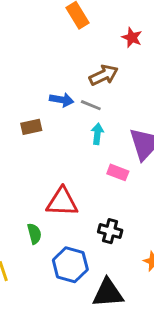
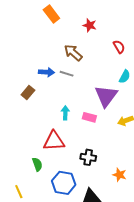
brown arrow: (104, 75) -> (73, 53), turned -108
brown rectangle: (31, 127) -> (28, 92), turned -32
cyan arrow: (97, 134) -> (65, 113), moved

